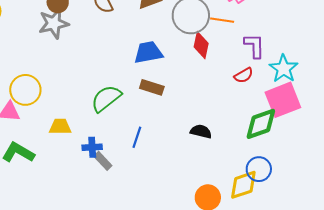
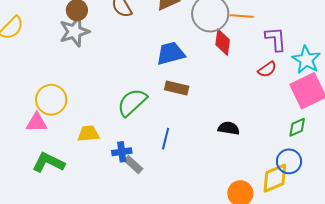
green diamond: (261, 124) -> (297, 127), moved, size x0.6

